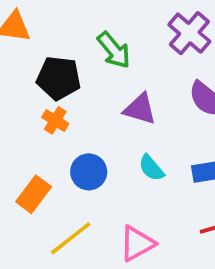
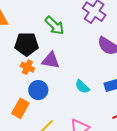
purple triangle: (140, 109) -> (51, 60), moved
blue circle: (89, 172) -> (38, 90), moved

